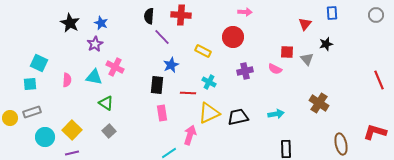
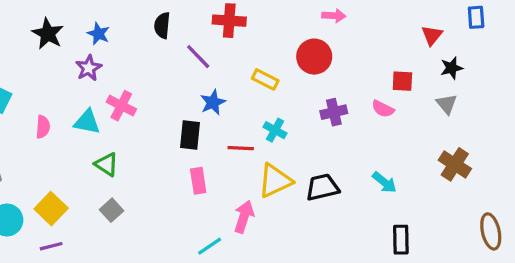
black semicircle: (149, 16) -> (162, 25), moved
black star: (326, 44) -> (452, 68), moved
gray triangle: (307, 59) -> (447, 104), moved
cyan arrow: (276, 114) -> (385, 182), turned 49

